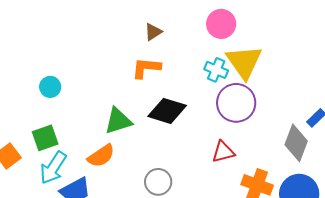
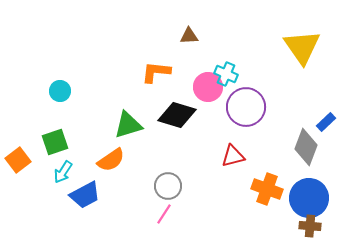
pink circle: (221, 24) -> (208, 87), moved
brown triangle: (153, 32) -> (189, 36), moved, turned 30
yellow triangle: (244, 62) -> (302, 47), moved
cyan arrow: (53, 168) -> (63, 172), size x0.7

